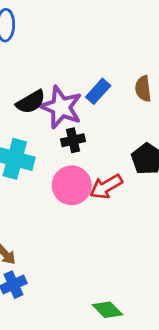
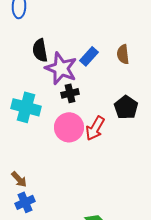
black semicircle: (31, 102) -> (40, 50), moved, turned 110
red arrow: (106, 187) -> (95, 128), turned -30

